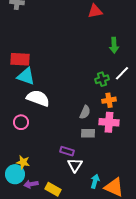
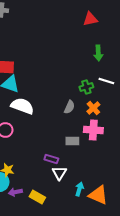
red triangle: (95, 11) -> (90, 19), moved
white line: (122, 73) -> (106, 81), turned 63
orange cross: (109, 100) -> (93, 108), turned -32
gray semicircle: (85, 112) -> (69, 107), moved

